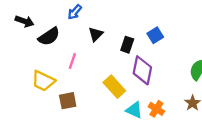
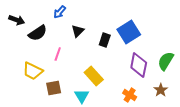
blue square: (155, 35) -> (129, 32), size x1.6
purple diamond: (142, 70) -> (139, 65), moved
cyan triangle: (134, 110) -> (82, 96), moved, turned 35

